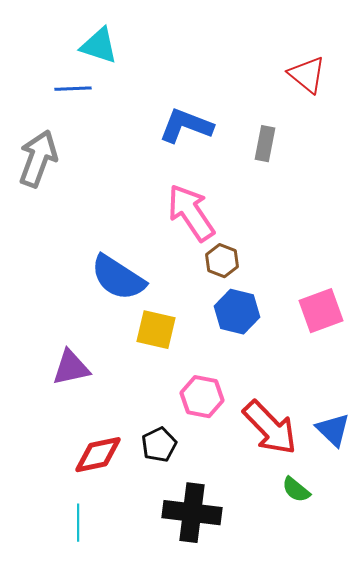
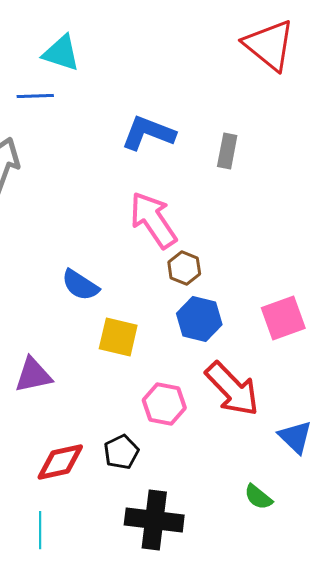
red triangle: (307, 75) -> (269, 45), moved, size x1.4
blue semicircle: (118, 278) -> (80, 285), size x0.7
red arrow: (270, 428) -> (232, 389), moved

